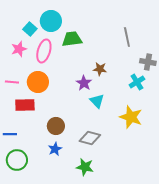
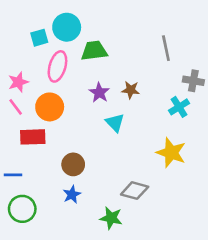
cyan square: (30, 29) -> (39, 38), turned 32
pink star: (19, 49) -> (18, 82), moved
pink line: (12, 82) -> (16, 107), turned 48
purple star: (84, 83) -> (99, 93), moved
cyan triangle: (97, 101) -> (115, 123), moved
gray diamond: (90, 138) -> (135, 191), moved

